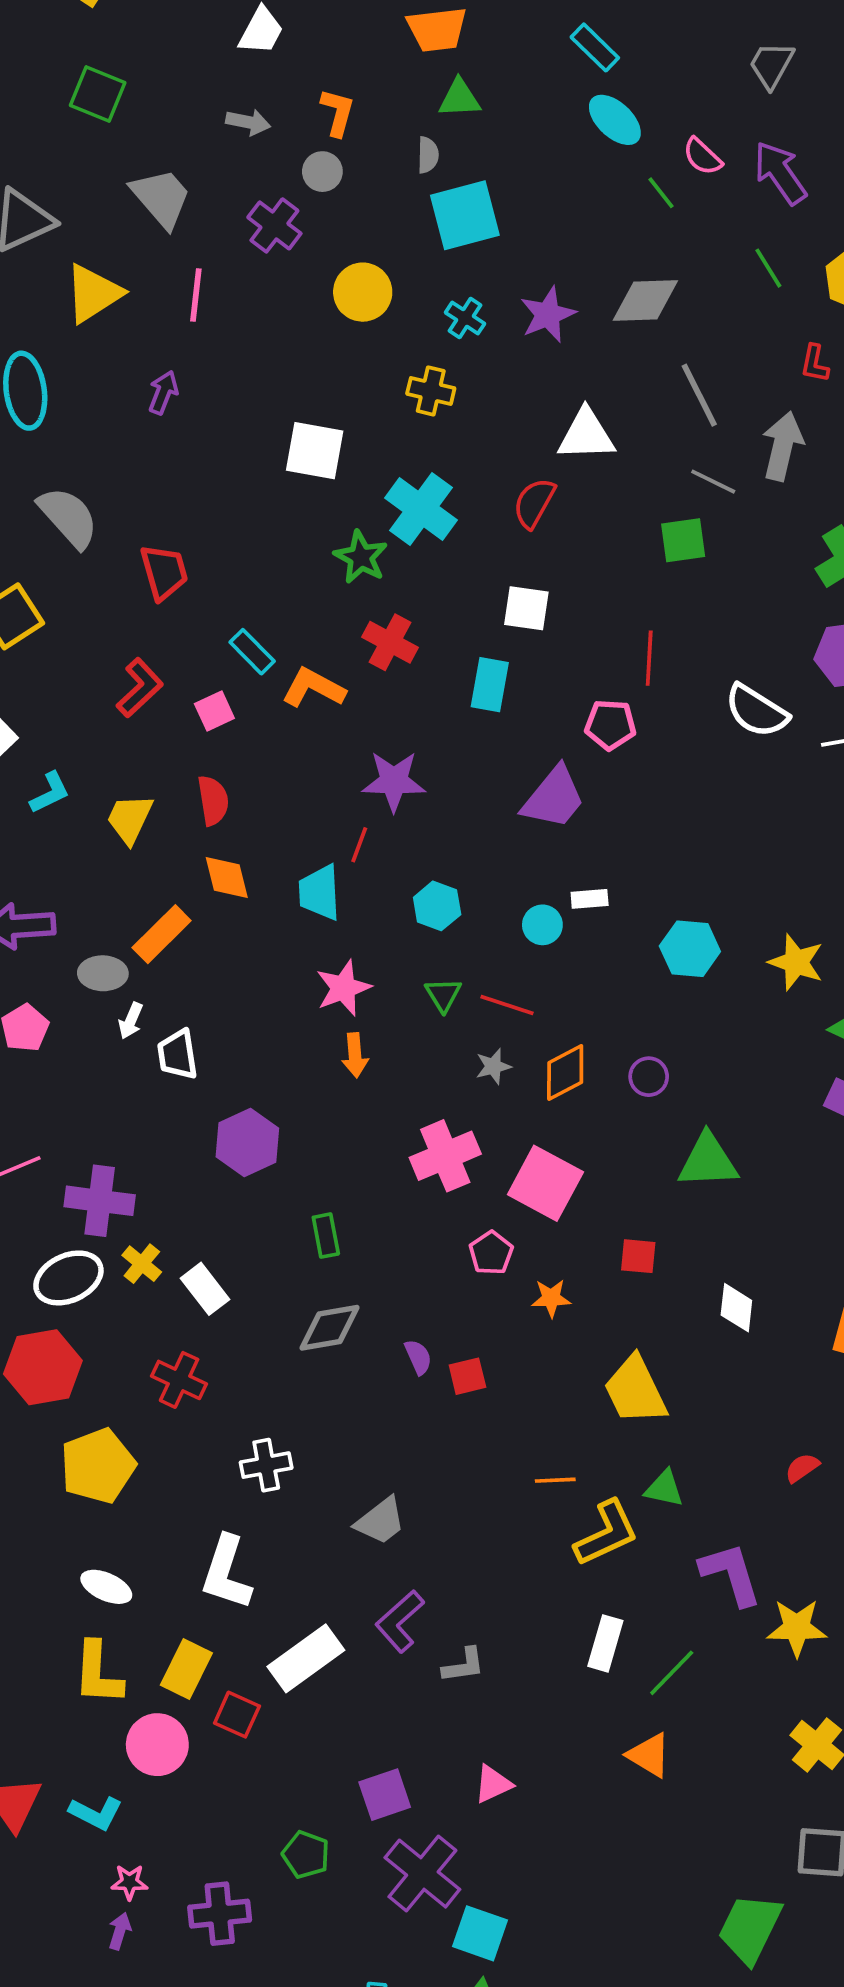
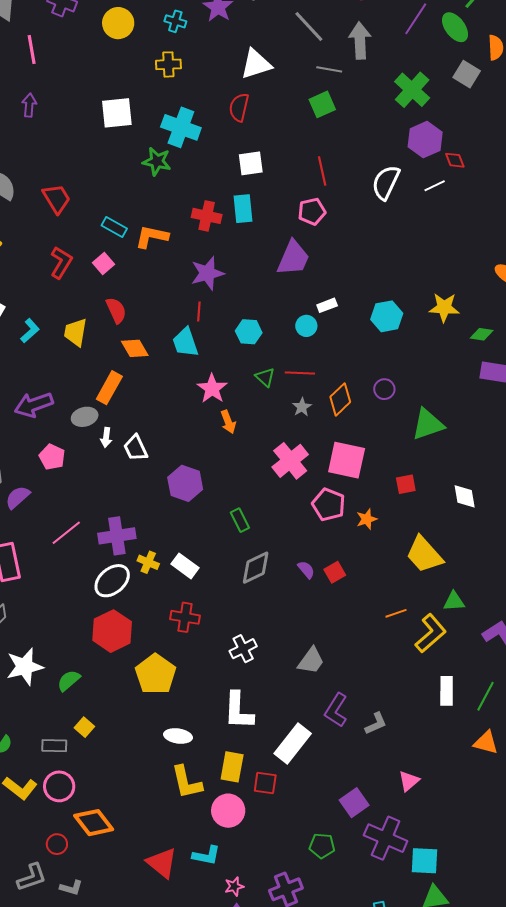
red cross: (390, 642) -> (207, 216), moved
white semicircle: (756, 711) -> (386, 182), turned 99
pink pentagon: (491, 1253) -> (329, 505), size x1.4

